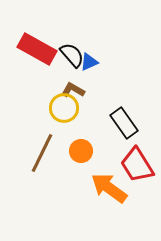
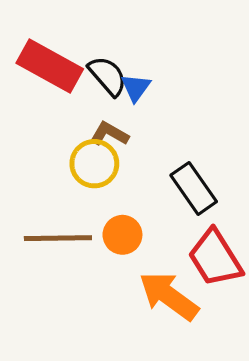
blue triangle: (89, 62) -> (136, 88), turned -30
brown line: (42, 153) -> (58, 238), turned 63

